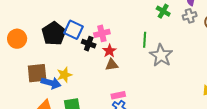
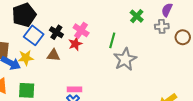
blue square: (74, 30) -> (34, 35), moved
pink cross: (102, 33) -> (81, 30), moved, turned 35
brown triangle: (112, 65) -> (53, 55), moved

